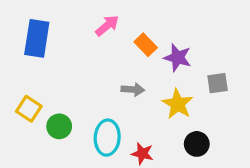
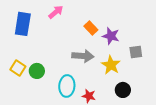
pink arrow: (107, 26) -> (56, 12), moved
gray arrow: (133, 90) -> (83, 56), size x1.5
green circle: (59, 126) -> (37, 71), moved

